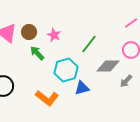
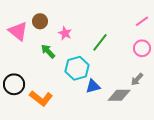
brown circle: (29, 32) -> (40, 21), moved
gray diamond: (108, 66) -> (119, 95), moved
orange L-shape: (47, 98) -> (41, 98), moved

